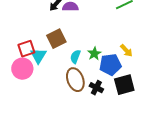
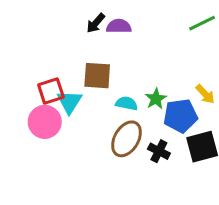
brown square: (56, 39) -> (97, 76), turned 30
cyan semicircle: (75, 57) -> (127, 103), turned 80
brown ellipse: (75, 80) -> (127, 139), turned 50

